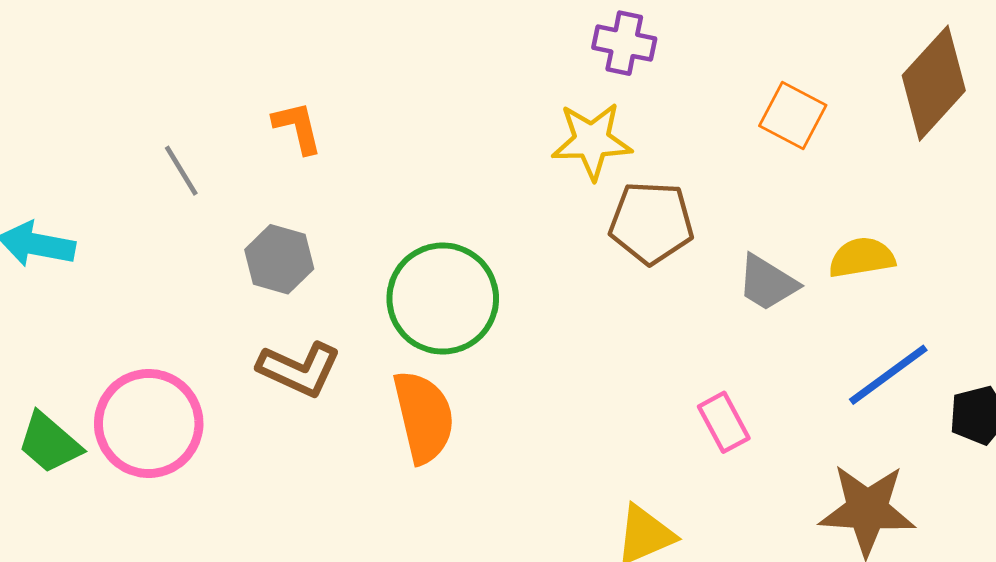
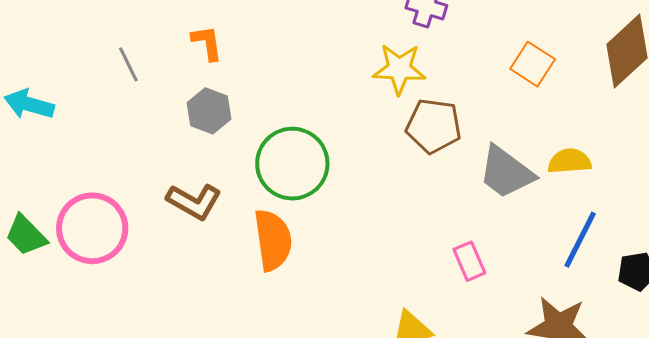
gray hexagon: (279, 259) -> (209, 111), moved
gray trapezoid: (767, 283) -> (506, 172), size x1.4
blue line: (888, 375) -> (580, 240), turned -32

